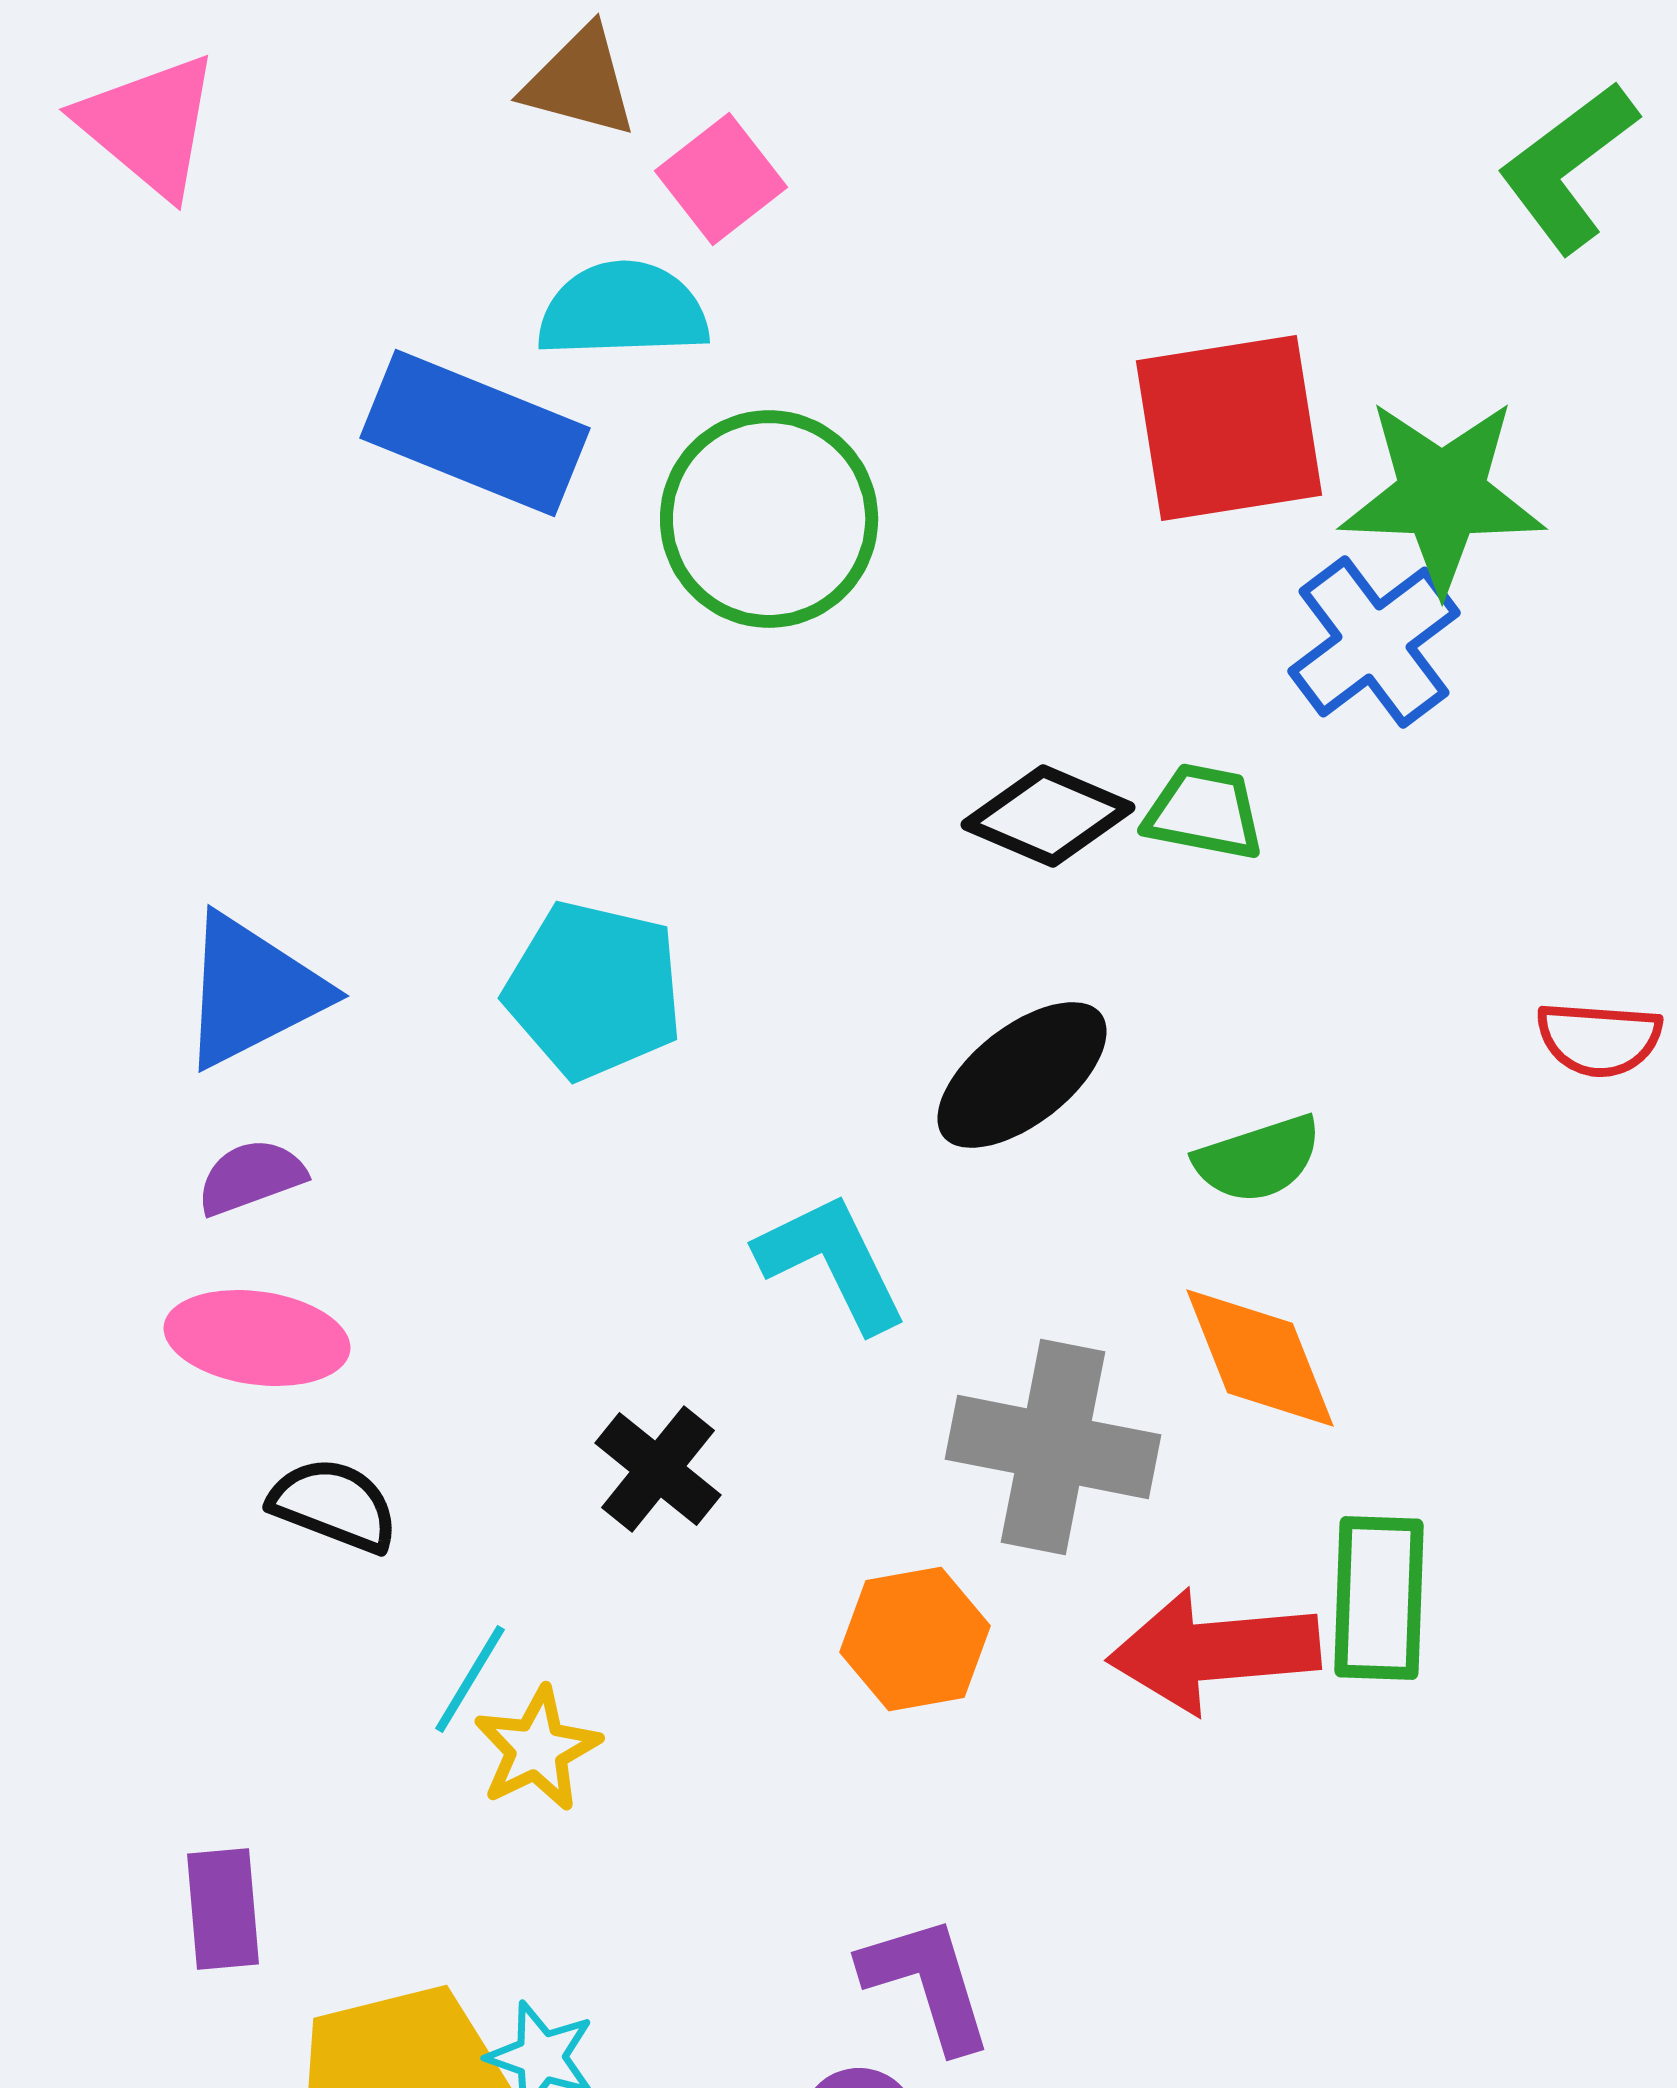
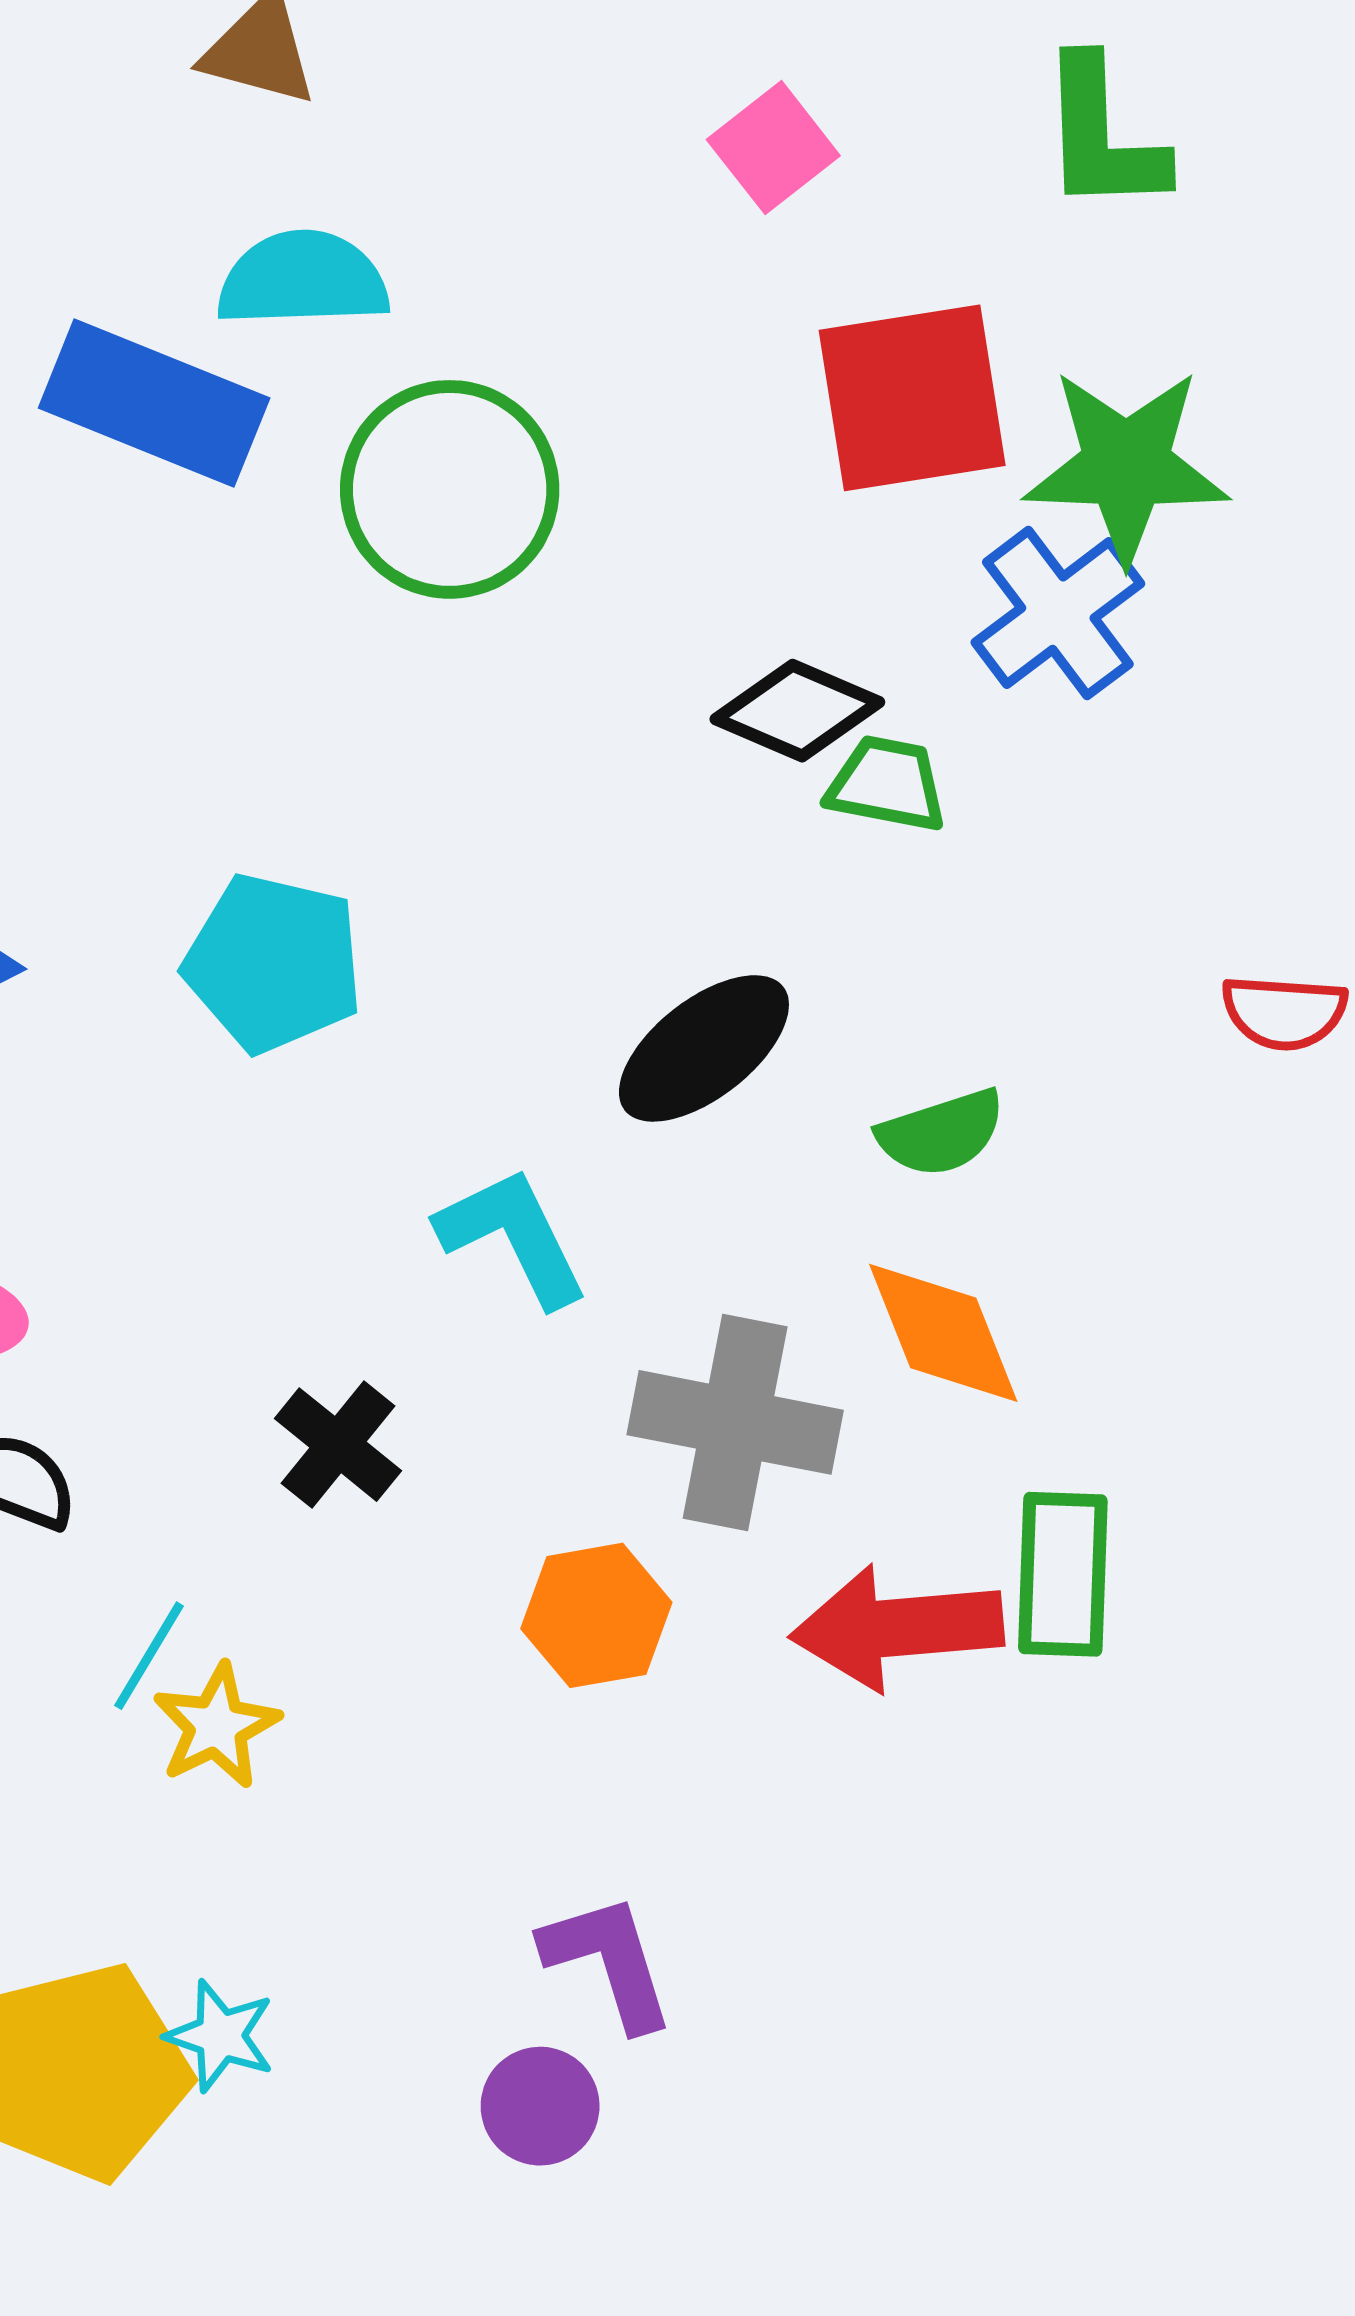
green L-shape: (1568, 167) -> (1102, 136), moved, turned -55
pink square: (721, 179) -> (773, 148), moved
black diamond: (1048, 816) -> (797, 711), moved

